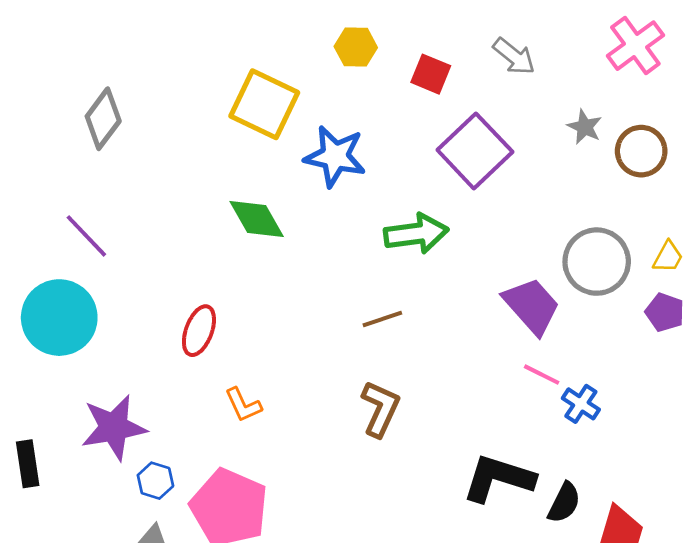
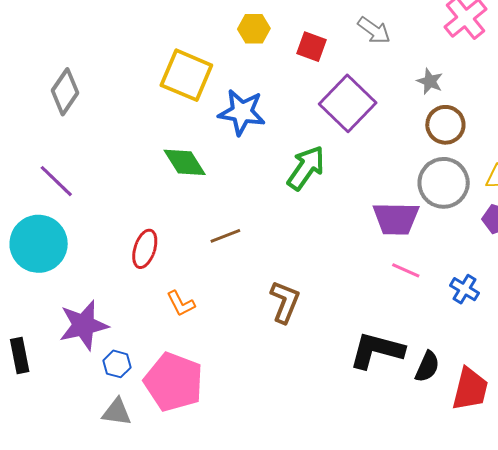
brown circle: (641, 151) -> (445, 125), moved
green arrow: (416, 234) -> (306, 168), turned -45
purple trapezoid: (532, 306) -> (396, 219), turned 135
brown line: (382, 319) -> (225, 236), moved
blue cross: (581, 404) -> (464, 289), moved

